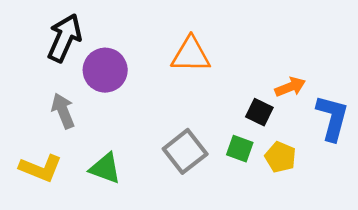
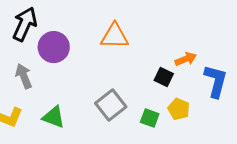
green square: (240, 149) -> (150, 118), moved

